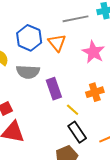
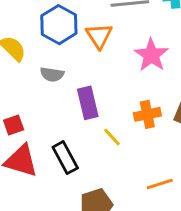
gray semicircle: (28, 72) -> (52, 74), size x0.7
black rectangle: (77, 132) -> (65, 158), moved

